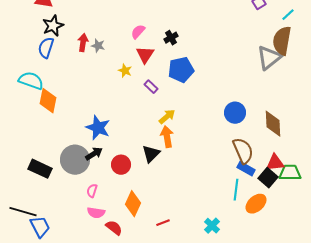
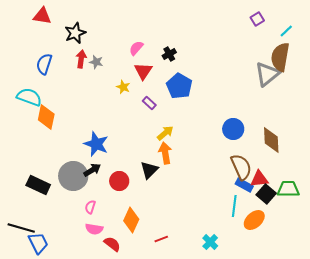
black star: (53, 26) -> (75, 33), moved
blue pentagon: (181, 70) -> (179, 86), turned -30
red triangle: (275, 163) -> (259, 179), moved

